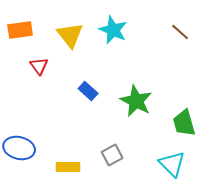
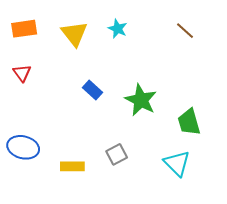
cyan star: (113, 30) -> (118, 29), size x0.7
red triangle: (39, 66) -> (22, 73), moved

